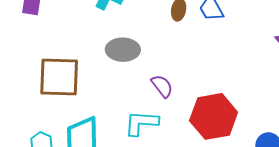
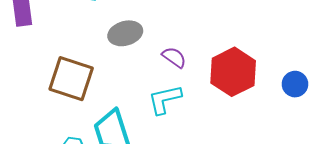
brown square: (59, 77) -> (71, 79), turned 33

